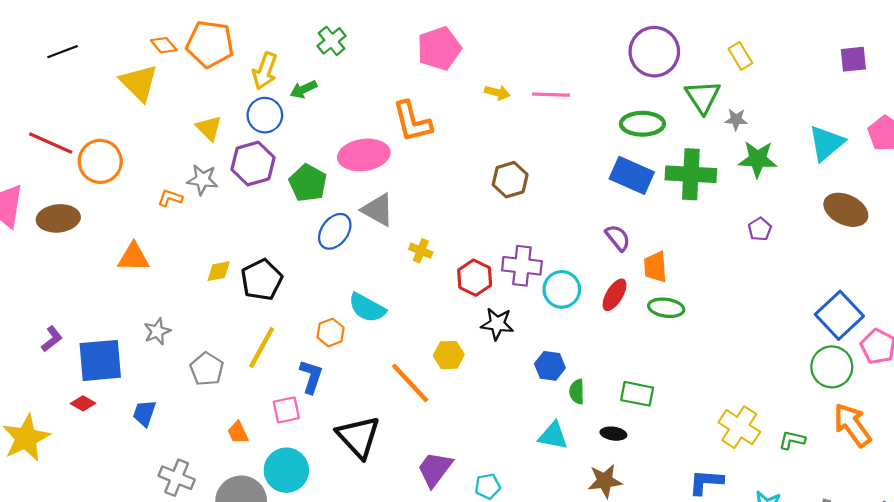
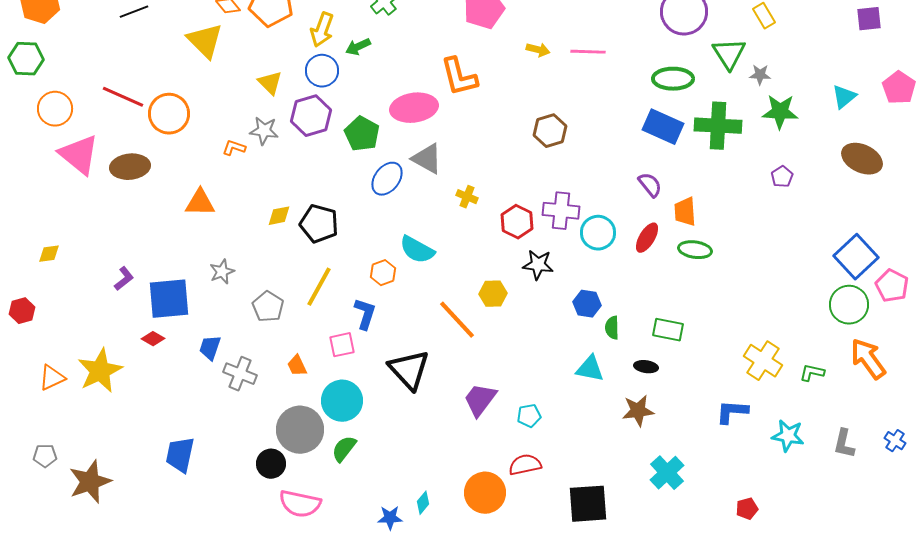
cyan triangle: (826, 143) -> (844, 97), size x0.7
black pentagon: (262, 280) -> (319, 224), turned -30
gray cross: (177, 478) -> (240, 374), moved

